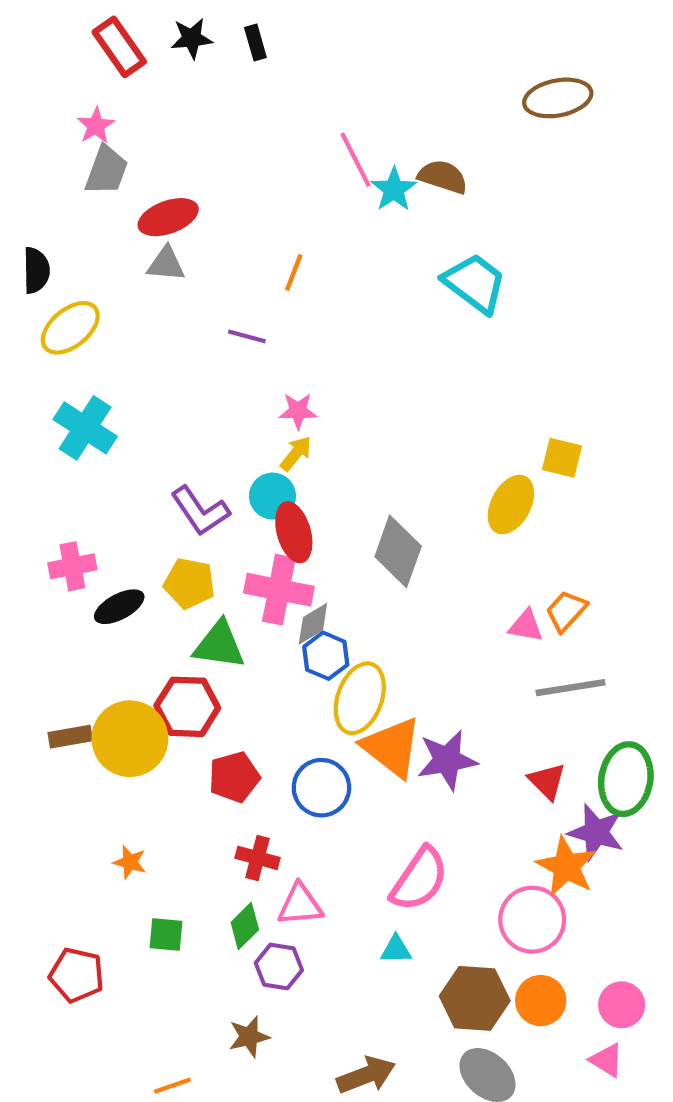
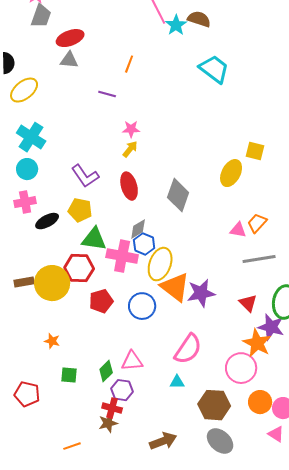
cyan circle: (272, 496) -> (27, 169), moved
pink cross: (279, 590) -> (122, 256), moved
red cross: (258, 858) -> (112, 408), moved
orange circle: (541, 1001) -> (260, 402), moved

